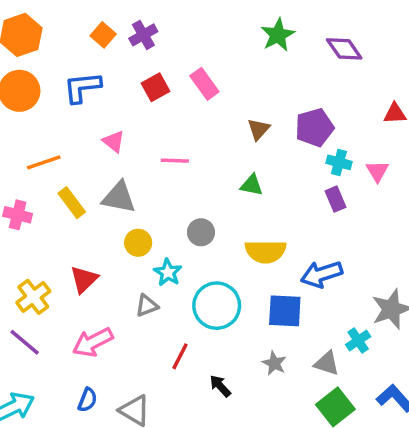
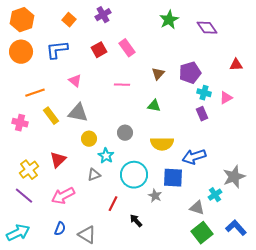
purple cross: (143, 35) -> (103, 15), moved
pink line: (175, 161) -> (122, 85), moved
pink triangle: (377, 171) -> (226, 98), turned 32
gray star: (274, 363) -> (155, 196), moved

